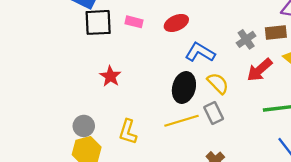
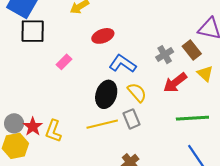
pink rectangle: (134, 22) -> (64, 62), moved, turned -63
brown rectangle: (276, 33) -> (192, 50), turned 54
red star: (110, 76) -> (33, 127), moved

